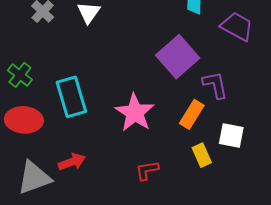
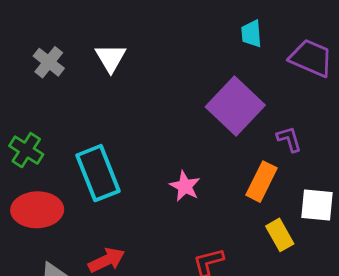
purple L-shape: (215, 85) -> (289, 139), size x0.7
pink star: (135, 113) -> (185, 186), size x0.6

